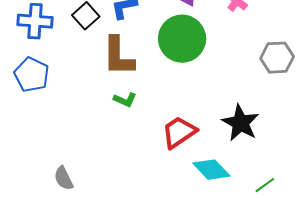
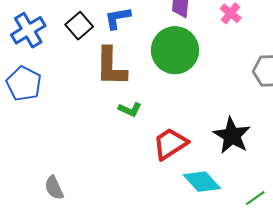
blue cross: (35, 21) -> (28, 30), turned -36
green L-shape: (125, 100) -> (130, 109), moved

